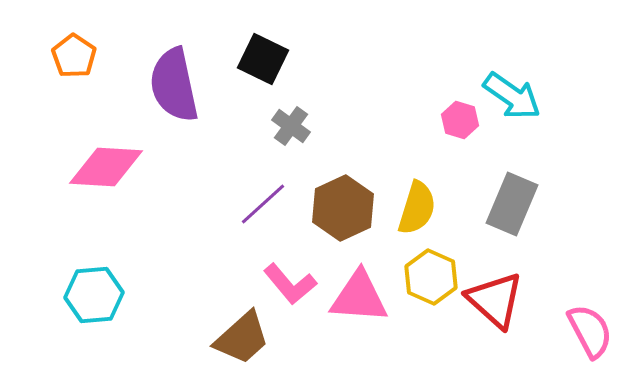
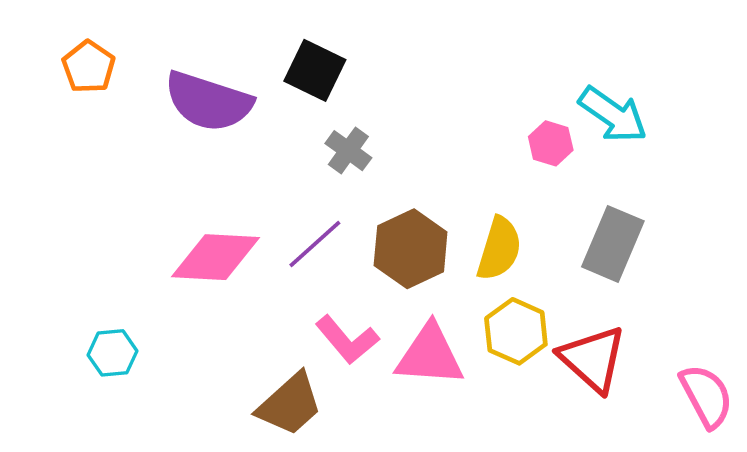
purple semicircle: (174, 85) -> (208, 102), turned -60
pink diamond: (106, 167) -> (215, 257), moved
cyan hexagon: (94, 295) -> (113, 353), size x0.7

